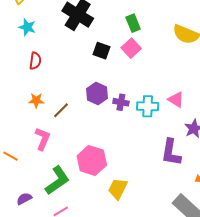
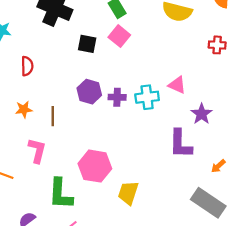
red semicircle: (35, 61) -> (27, 66), moved
brown line: (61, 110) -> (53, 116), turned -36
green L-shape: (57, 180) -> (60, 194), turned 136

